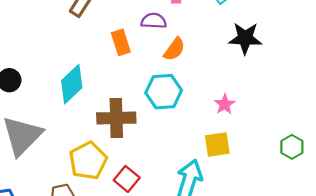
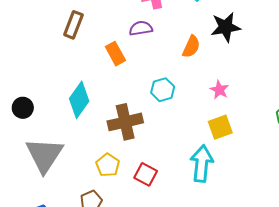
orange semicircle: (174, 49) -> (191, 47), moved
cyan hexagon: (164, 92) -> (163, 90), size x0.7
yellow pentagon: (88, 161) -> (108, 165), size x0.7

